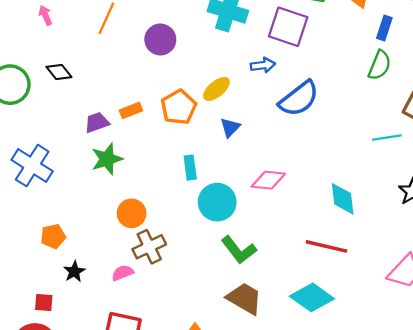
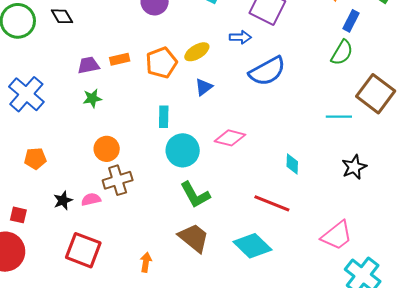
green star: (107, 159) -> (92, 98), size x0.7
cyan diamond: (343, 199) -> (292, 164), size x0.7
black star: (74, 272) -> (63, 200), moved

